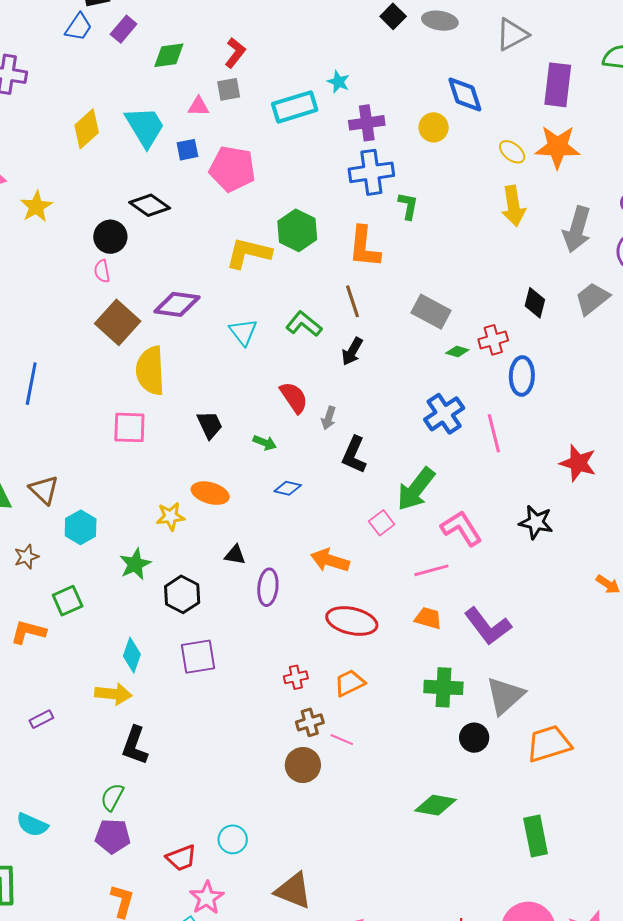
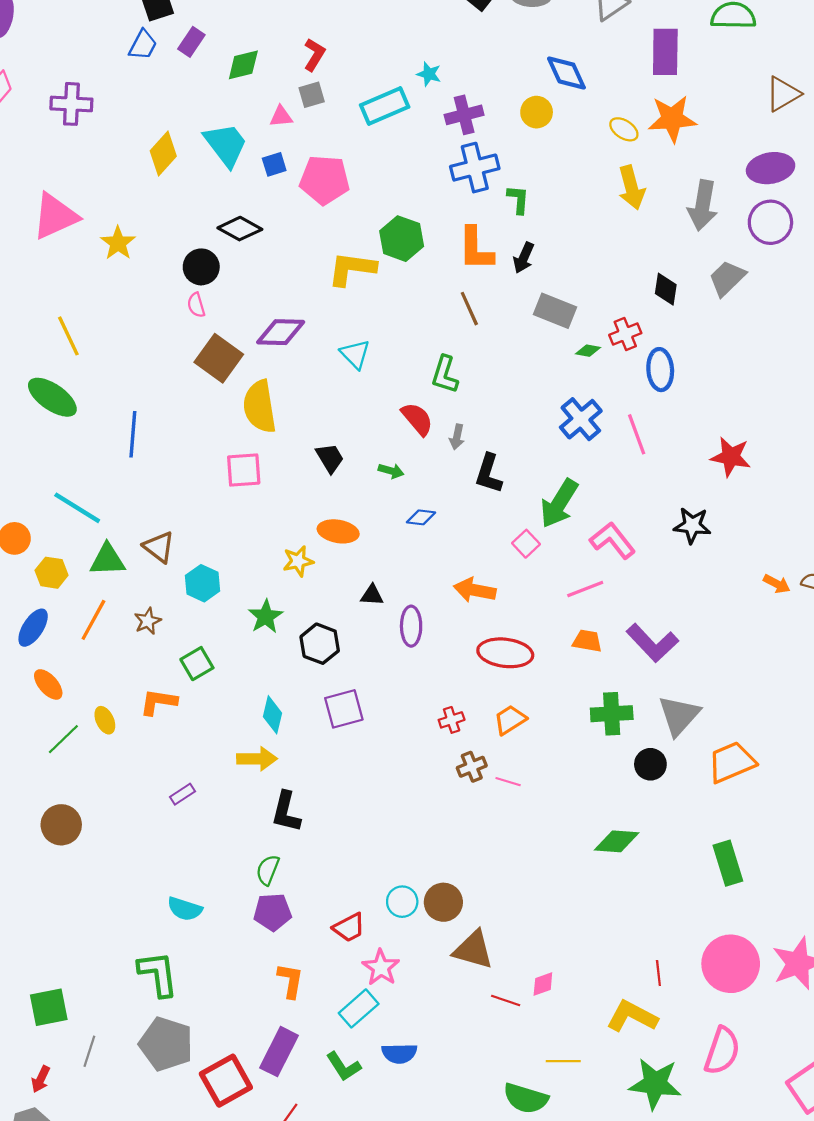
green L-shape: (304, 324) -> (445, 375), moved, turned -105
black arrow: (352, 351) -> (524, 258), moved
brown circle: (303, 765) -> (443, 902), moved

